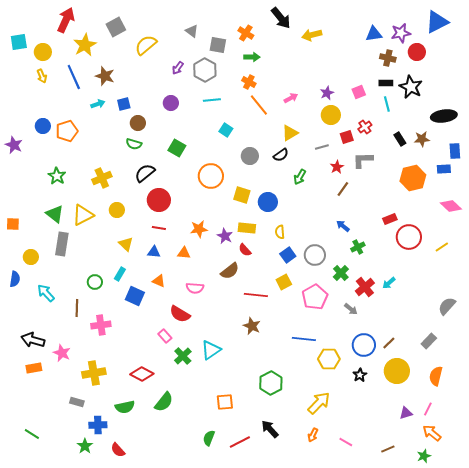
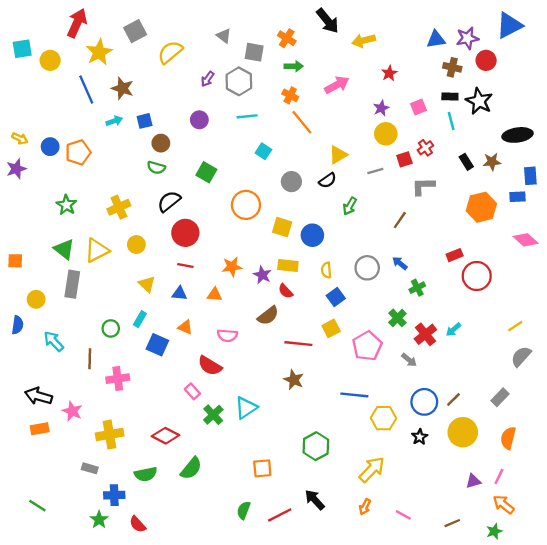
yellow arrow: (42, 76) -> (20, 138), moved, turned -40
pink arrow: (291, 98) -> (337, 85), moved, size x1.5
purple star: (14, 145) -> (16, 169), turned 30
red star: (337, 167) -> (389, 73), moved
yellow line: (442, 247) -> (515, 326), moved
gray circle: (315, 255) -> (367, 268), moved

